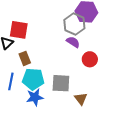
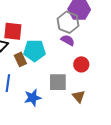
red circle: (90, 59) -> (81, 64), moved
cyan pentagon: (33, 79) -> (35, 51), moved

